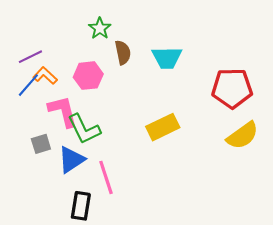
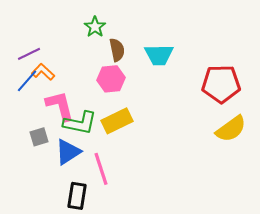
pink hexagon: (88, 76) -> (111, 79), moved
yellow rectangle: (163, 127) -> (117, 121), moved
green L-shape: (84, 129) -> (80, 123), turned -52

